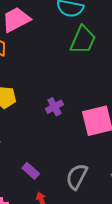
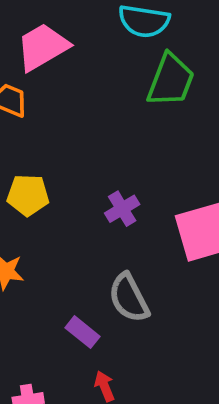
gray semicircle: (77, 177) -> (129, 298), moved, turned -52

